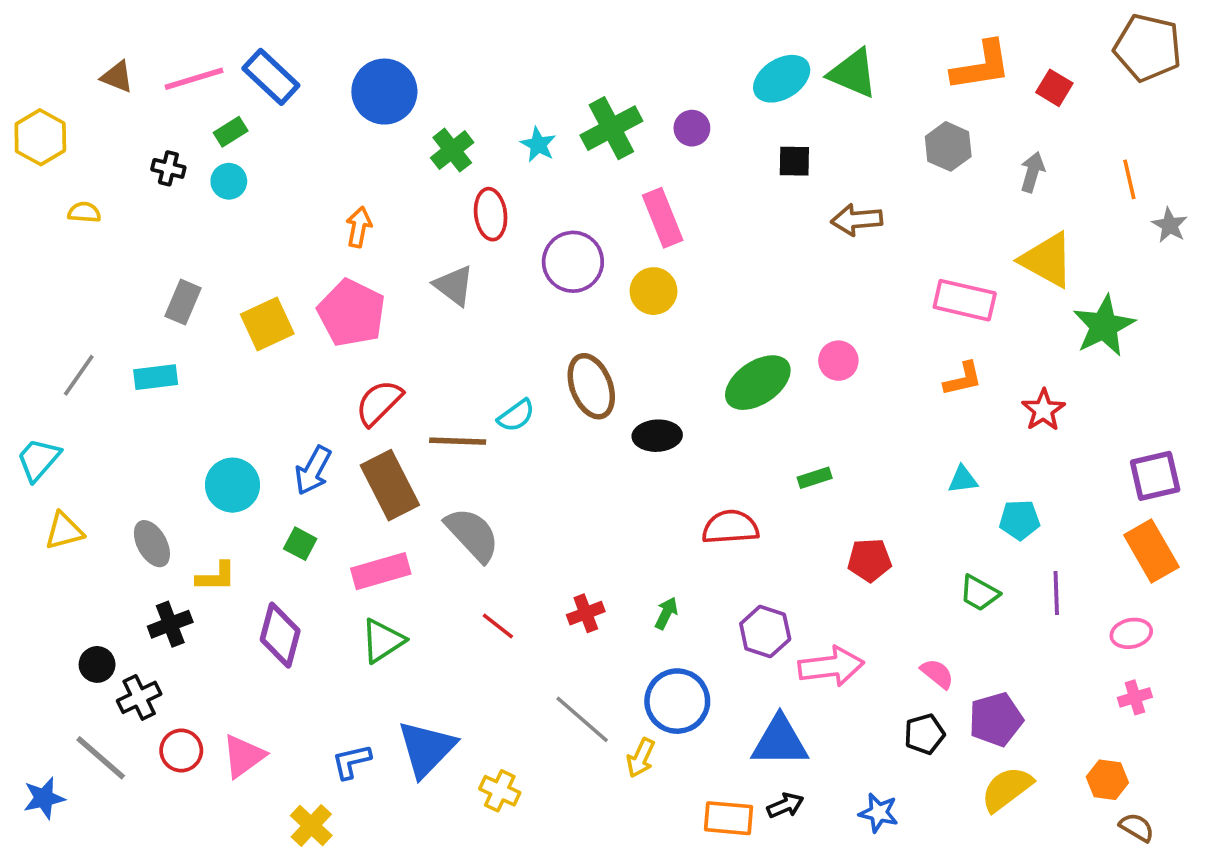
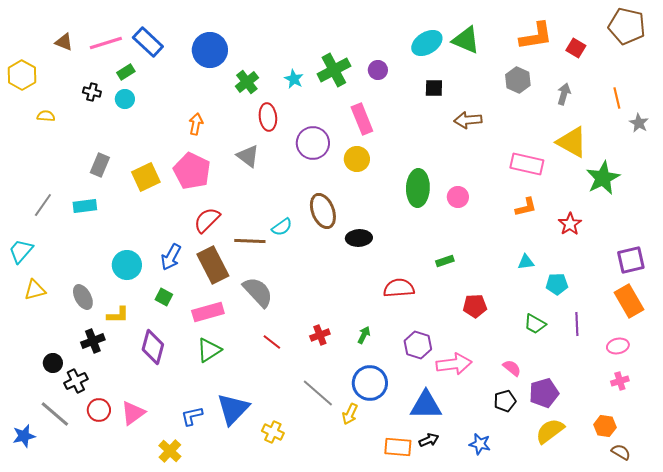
green ellipse: (758, 383) -> (418, 188), moved, turned -54

